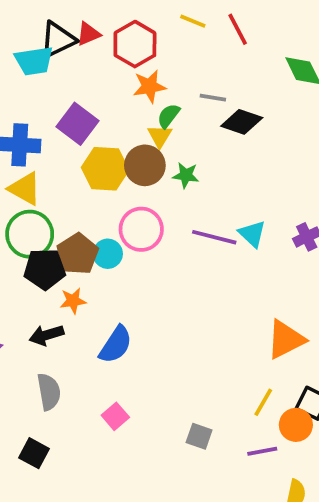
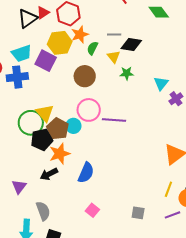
cyan trapezoid: (34, 61) -> (22, 53), moved
yellow triangle: (160, 136) -> (114, 57), moved
yellow hexagon: (105, 169) -> (60, 43), moved
green star: (186, 175) -> (127, 73), moved
yellow triangle: (25, 189) -> (45, 113), moved, turned 30
cyan triangle: (252, 234) -> (161, 83), moved, turned 35
purple line: (214, 237) -> (114, 120), moved
orange star: (73, 301) -> (60, 154), size x1.5
gray semicircle: (49, 392) -> (43, 211), moved

